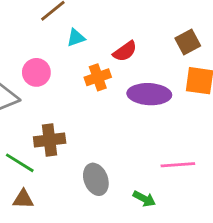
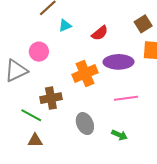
orange cross: (98, 77) -> (85, 74), moved, size x1.4
pink line: (178, 165) -> (126, 98), moved

